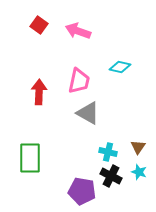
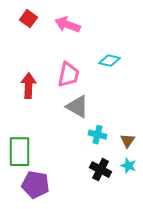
cyan cross: (108, 152) -> (97, 135), moved
purple pentagon: (82, 191) -> (35, 185), moved

